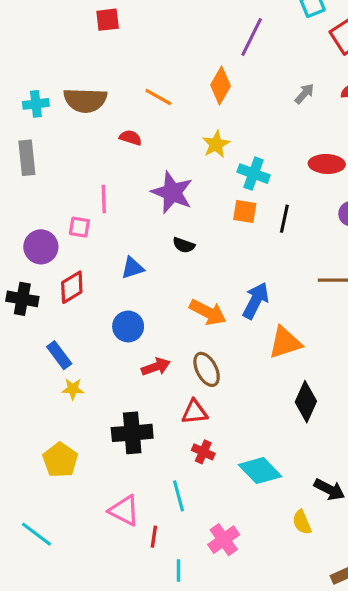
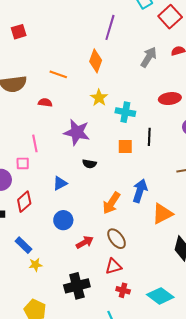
gray arrow: (304, 94) -> (149, 57), size x1.5
orange square: (245, 211) -> (125, 146), moved
orange arrow: (208, 312) -> (111, 203), turned 105

